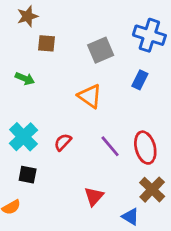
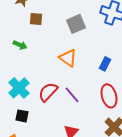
blue rectangle: (140, 80) -> (105, 64), moved
red semicircle: (63, 142) -> (48, 92), size x1.5
purple line: (110, 146) -> (72, 95), moved

